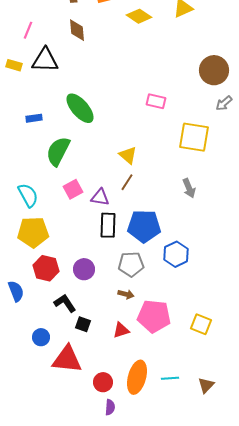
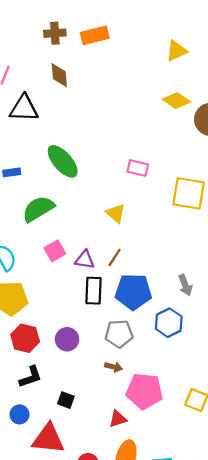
yellow diamond: (139, 16) -> (176, 101), moved
pink rectangle: (156, 101) -> (138, 168), moved
green semicircle: (58, 151) -> (38, 209), turned 32
brown line: (127, 182) -> (115, 257), moved
gray arrow: (189, 188) -> (185, 285), moved
black L-shape: (65, 303) -> (31, 377), moved, turned 105
red triangle: (121, 330) -> (118, 419), moved

